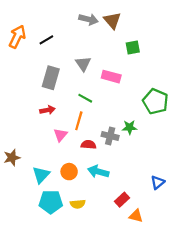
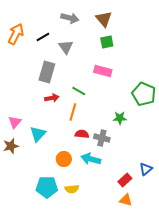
gray arrow: (89, 19) -> (70, 18), moved
green square: (133, 47) -> (107, 42), moved
gray triangle: (83, 64) -> (66, 47), moved
red arrow: (47, 110) -> (52, 98), moved
pink triangle: (60, 135) -> (15, 122), moved
gray cross: (110, 136) -> (102, 138), moved
cyan triangle: (41, 175) -> (38, 134), moved
red rectangle: (122, 200) -> (125, 180), moved

